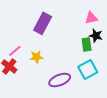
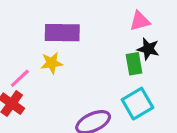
purple rectangle: (43, 23) -> (62, 33), turned 65
yellow star: (37, 57) -> (52, 63), moved

